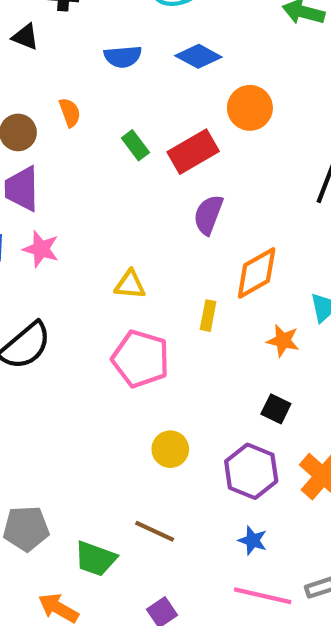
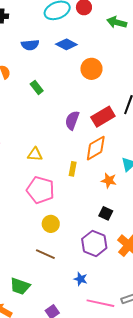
red rectangle: (193, 152) -> (103, 117), moved
yellow circle: (170, 449) -> (51, 224), moved
brown line: (155, 531) -> (45, 254), moved
blue star: (253, 540) -> (81, 279), moved

